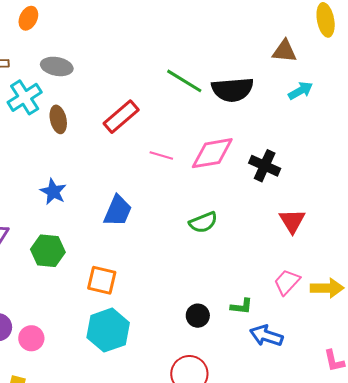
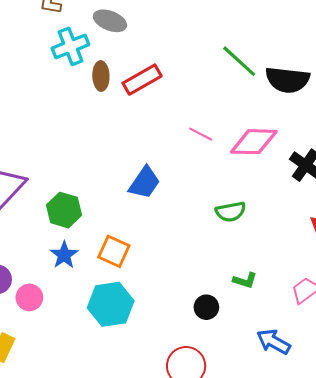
red rectangle: (121, 117) -> (142, 80), moved
blue star: (53, 192) -> (64, 255), moved
green L-shape: (242, 306) -> (245, 280), moved

